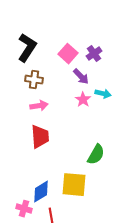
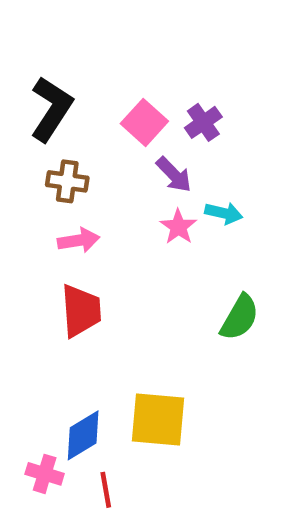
green semicircle: (96, 155) -> (240, 317), moved

